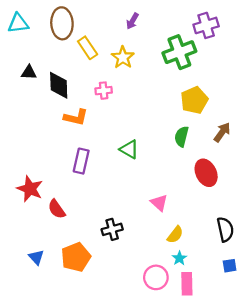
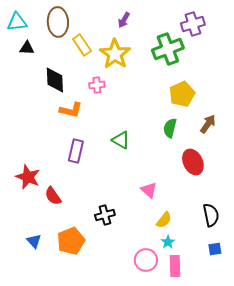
yellow star: (123, 57) -> (115, 54), size x1.4
black triangle: (29, 72) -> (27, 48), moved

